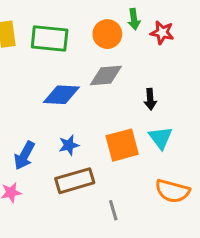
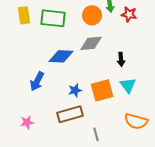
blue star: (69, 145) -> (75, 90), moved
blue arrow: (24, 155) -> (37, 81), moved

